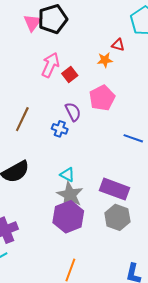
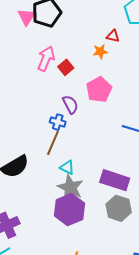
brown line: (22, 119) -> (53, 143), moved

